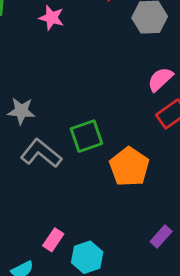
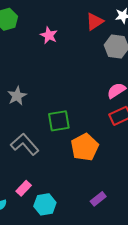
gray star: (21, 111) -> (17, 96), turned 30
gray L-shape: (41, 153) -> (25, 144), moved

